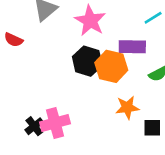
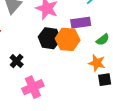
orange star: (127, 107) -> (97, 63), moved, turned 30
black cross: (34, 126) -> (17, 61), moved

